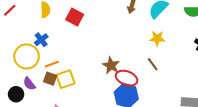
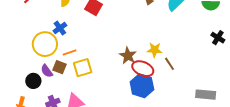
yellow star: (157, 38) -> (155, 50), moved
brown line: (153, 64) -> (170, 64), moved
brown square: (50, 79) -> (59, 67), moved

